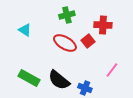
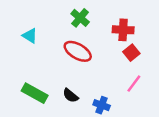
green cross: (67, 15) -> (80, 18), turned -35
red square: (88, 41) -> (131, 53), moved
black semicircle: (59, 80) -> (71, 96), size x0.6

